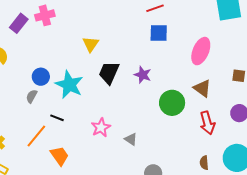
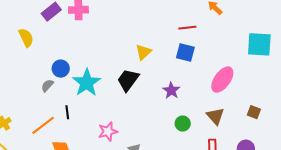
yellow triangle: (91, 44) -> (143, 52), moved
purple star: (143, 75) -> (171, 90), moved
green circle: (172, 103) -> (183, 124), size x0.6
black line: (57, 118) -> (67, 112), turned 48

